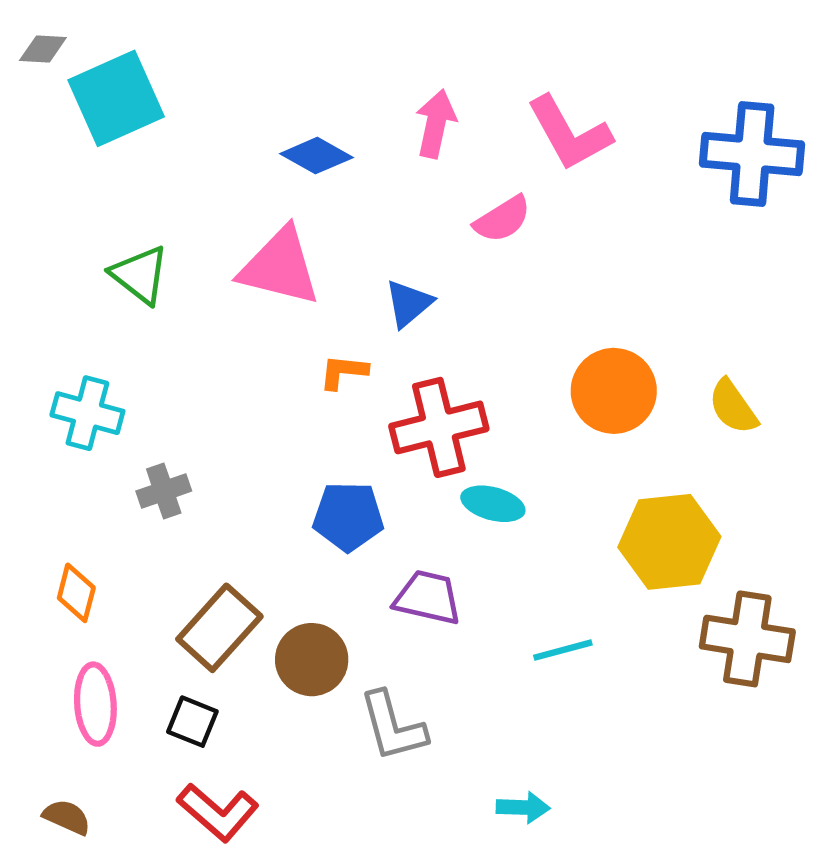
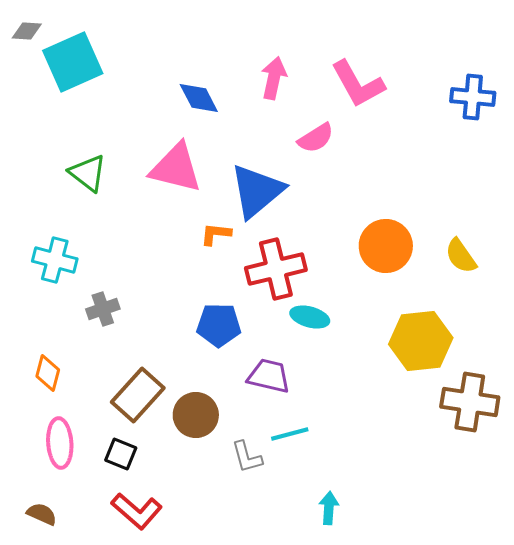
blue cross: (752, 154) -> (473, 97), size x0.7
blue diamond: (316, 156) -> (199, 98), turned 33
blue triangle: (409, 303) -> (257, 191), size x1.8
cyan line: (563, 650) -> (290, 434), moved
gray L-shape: (393, 726) -> (247, 457), size x0.7
cyan arrow: (523, 807) -> (329, 508), turned -88

